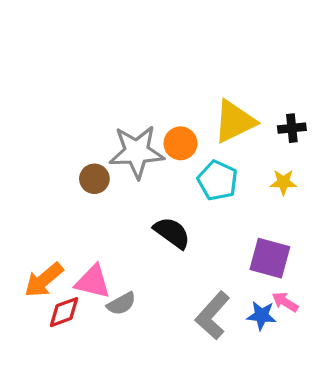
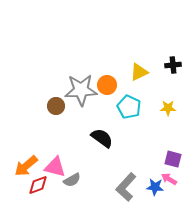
yellow triangle: (234, 121) -> (139, 72), size x0.7
black cross: (292, 128) -> (173, 65), moved
purple square: (270, 258) -> (173, 159), moved, size x0.7

